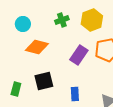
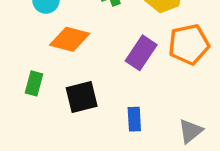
green rectangle: (16, 89) -> (34, 83), moved

